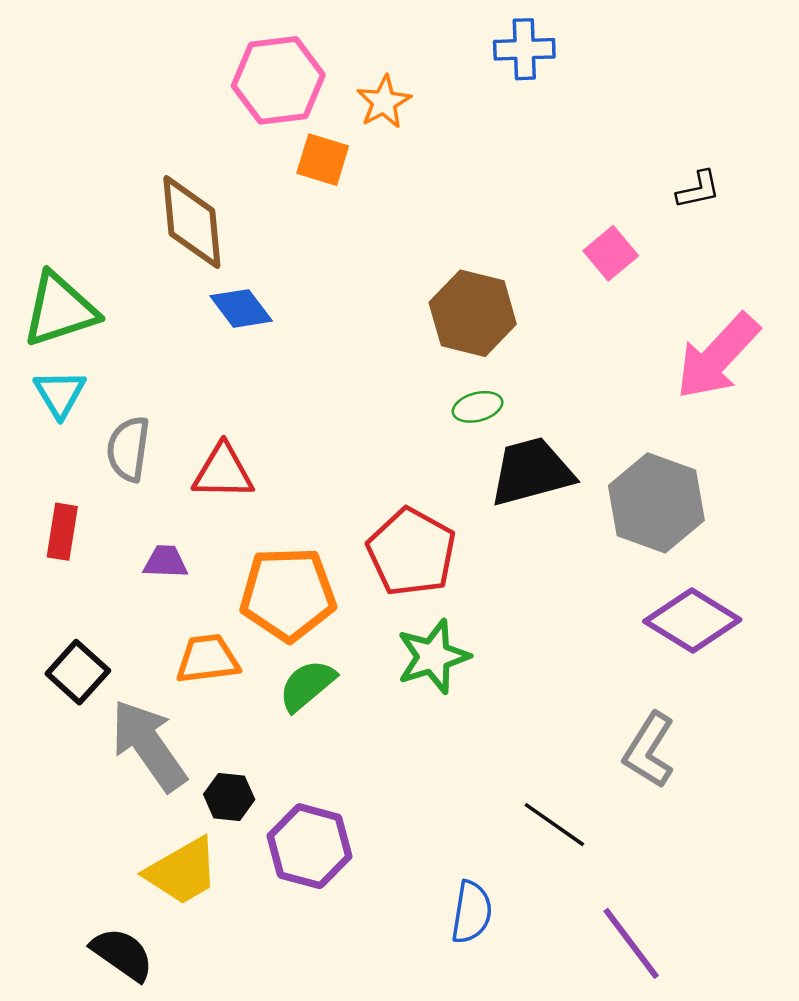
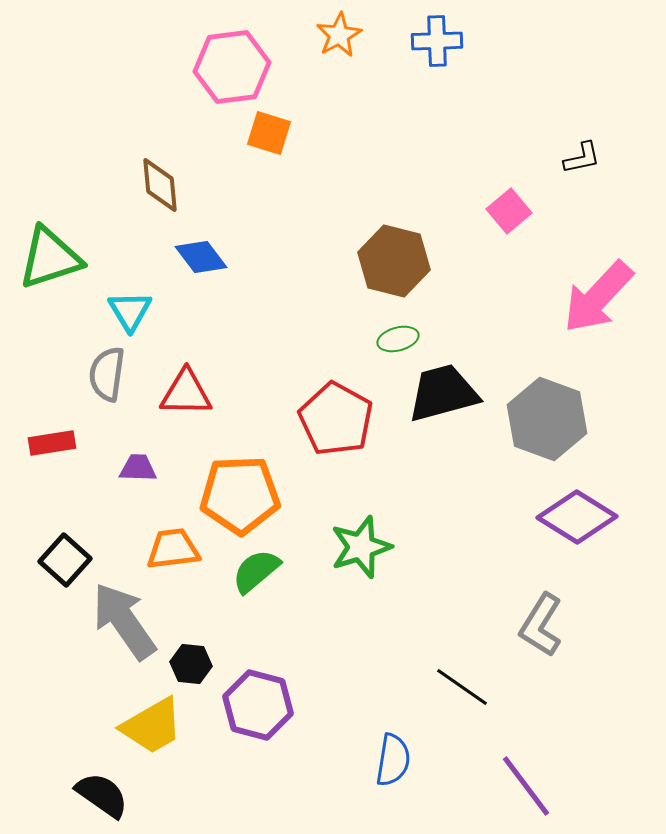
orange star: (384, 102) -> (339, 35), moved
brown diamond: (192, 222) -> (160, 185), size x0.7
cyan triangle: (60, 394) -> (130, 311), moved
red rectangle: (62, 532) -> (52, 443), turned 72
red pentagon: (412, 552) -> (336, 419), moved

